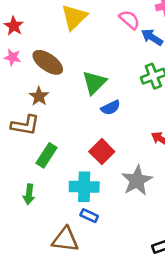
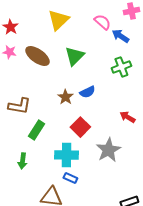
green triangle: (94, 82) -> (74, 56), moved
brown star: (39, 96) -> (65, 97), moved

